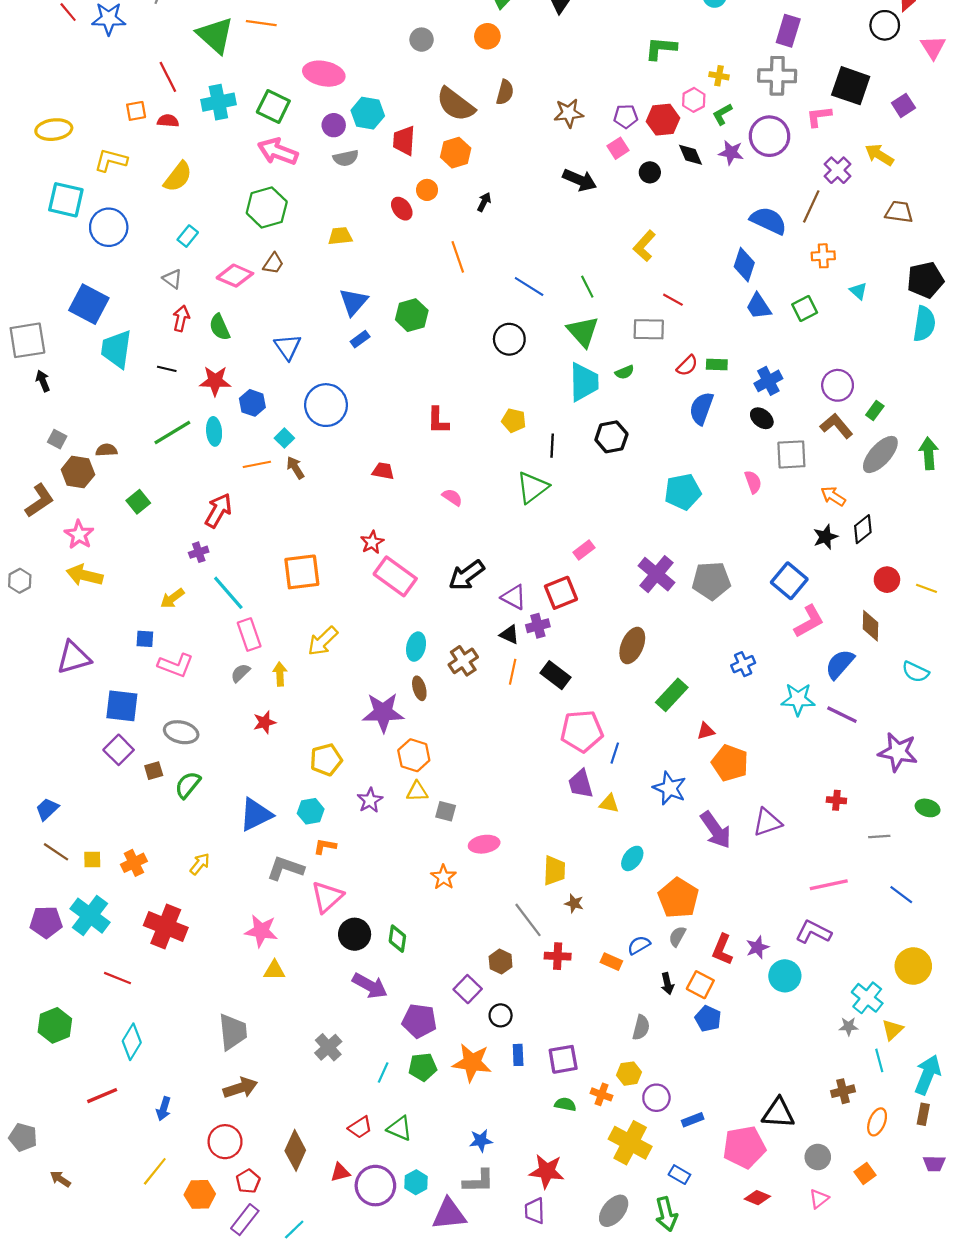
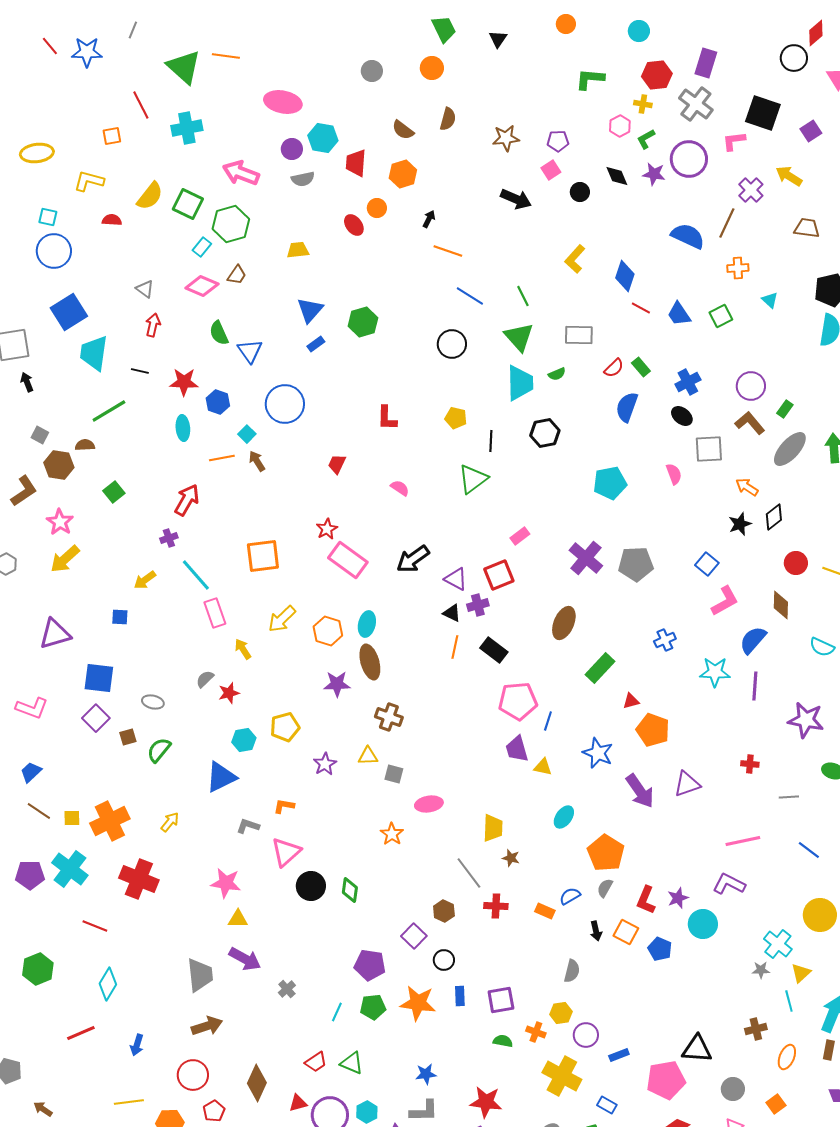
gray cross: (777, 76) -> (696, 104), turned 36
brown semicircle: (456, 104) -> (403, 130), size x0.6
green square: (273, 107) -> (188, 204), moved
red hexagon: (663, 120) -> (657, 75), moved
red semicircle: (168, 121) -> (112, 220), moved
cyan square: (66, 200) -> (48, 217), size x0.6
blue circle: (109, 227) -> (54, 251), moved
cyan rectangle: (188, 236) -> (202, 247), moved
orange line: (458, 257) -> (448, 251), moved, turned -52
blue diamond: (744, 265) -> (625, 276), moved
red line: (673, 300) -> (641, 308), moved
blue square: (89, 304) -> (69, 312), turned 30
green semicircle: (220, 327) -> (219, 333), moved
green rectangle: (717, 364) -> (641, 367), turned 48
green line: (172, 433) -> (109, 411), moved
red trapezoid: (383, 471) -> (337, 464), turned -75
yellow arrow: (85, 575) -> (65, 559), turned -56
blue square: (789, 581) -> (707, 564), size x0.7
brown cross: (463, 661) -> (389, 717), moved, turned -36
pink L-shape: (176, 665) -> (32, 708), moved
gray semicircle: (240, 673) -> (205, 679), moved
yellow arrow: (280, 674) -> (243, 649), turned -30
brown ellipse: (419, 688) -> (370, 662), size x1.6
purple star: (383, 712) -> (337, 684), size x0.7
purple line: (842, 715) -> (755, 686), turned 68
gray ellipse: (181, 732) -> (153, 702), size x0.7
orange hexagon: (414, 755) -> (328, 631), moved
cyan hexagon: (311, 811) -> (244, 740), moved
orange cross: (134, 863) -> (110, 821), size x1.6
gray L-shape: (285, 868) -> (248, 826), size x0.7
purple arrow: (370, 986) -> (245, 959), moved
blue pentagon: (708, 1019) -> (660, 949), moved
gray cross: (328, 1047) -> (287, 989), size x0.7
yellow line: (155, 1171) -> (129, 1102), turned 44

